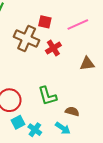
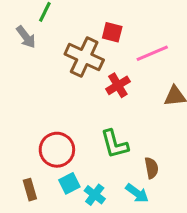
pink line: (78, 24) -> (152, 53), moved
red cross: (53, 48) -> (118, 85), moved
brown semicircle: (72, 111) -> (151, 168), turned 64

